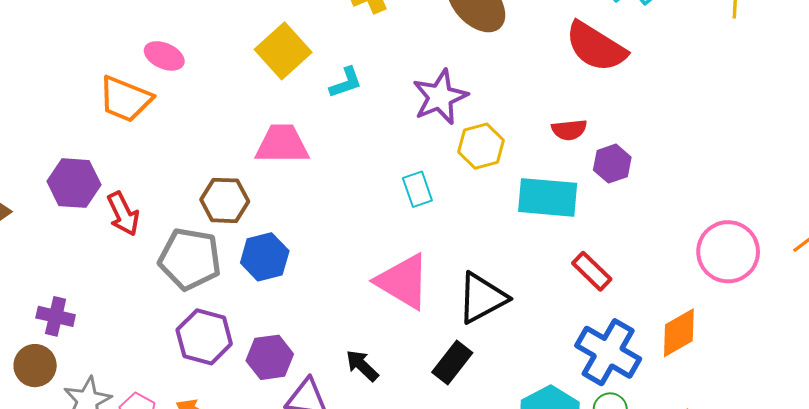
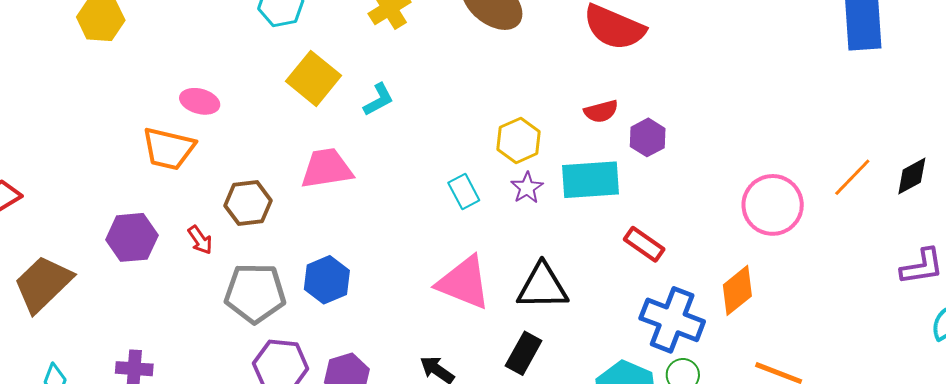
purple star: (440, 97) -> (527, 188), moved, size x0.6
brown hexagon: (225, 200) -> (248, 203), moved
red arrow: (123, 214) -> (200, 240), moved, size x0.7
black triangle: (482, 298) -> (542, 287), turned 36

